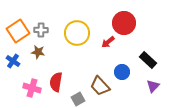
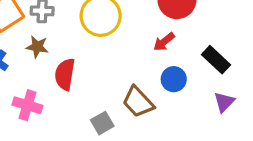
red arrow: (108, 42) -> (164, 42), moved
red semicircle: (56, 82) -> (65, 74), moved

